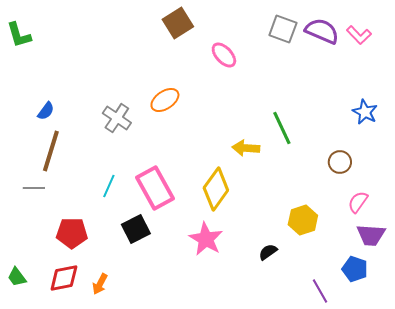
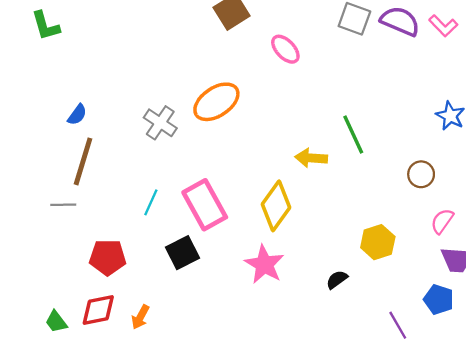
orange ellipse: (165, 100) -> (216, 102), size x1.4
green trapezoid: (17, 277) -> (56, 322), moved

